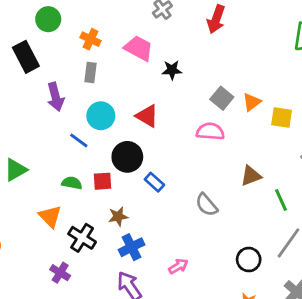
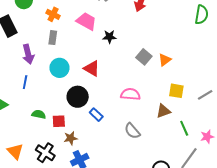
yellow square: (282, 118) -> (176, 91), moved
pink semicircle: (210, 131) -> (130, 94), moved
blue line: (79, 140) -> (25, 82), moved, turned 64
red square: (102, 181) -> (59, 121), moved
orange triangle: (50, 216) -> (15, 151), moved

